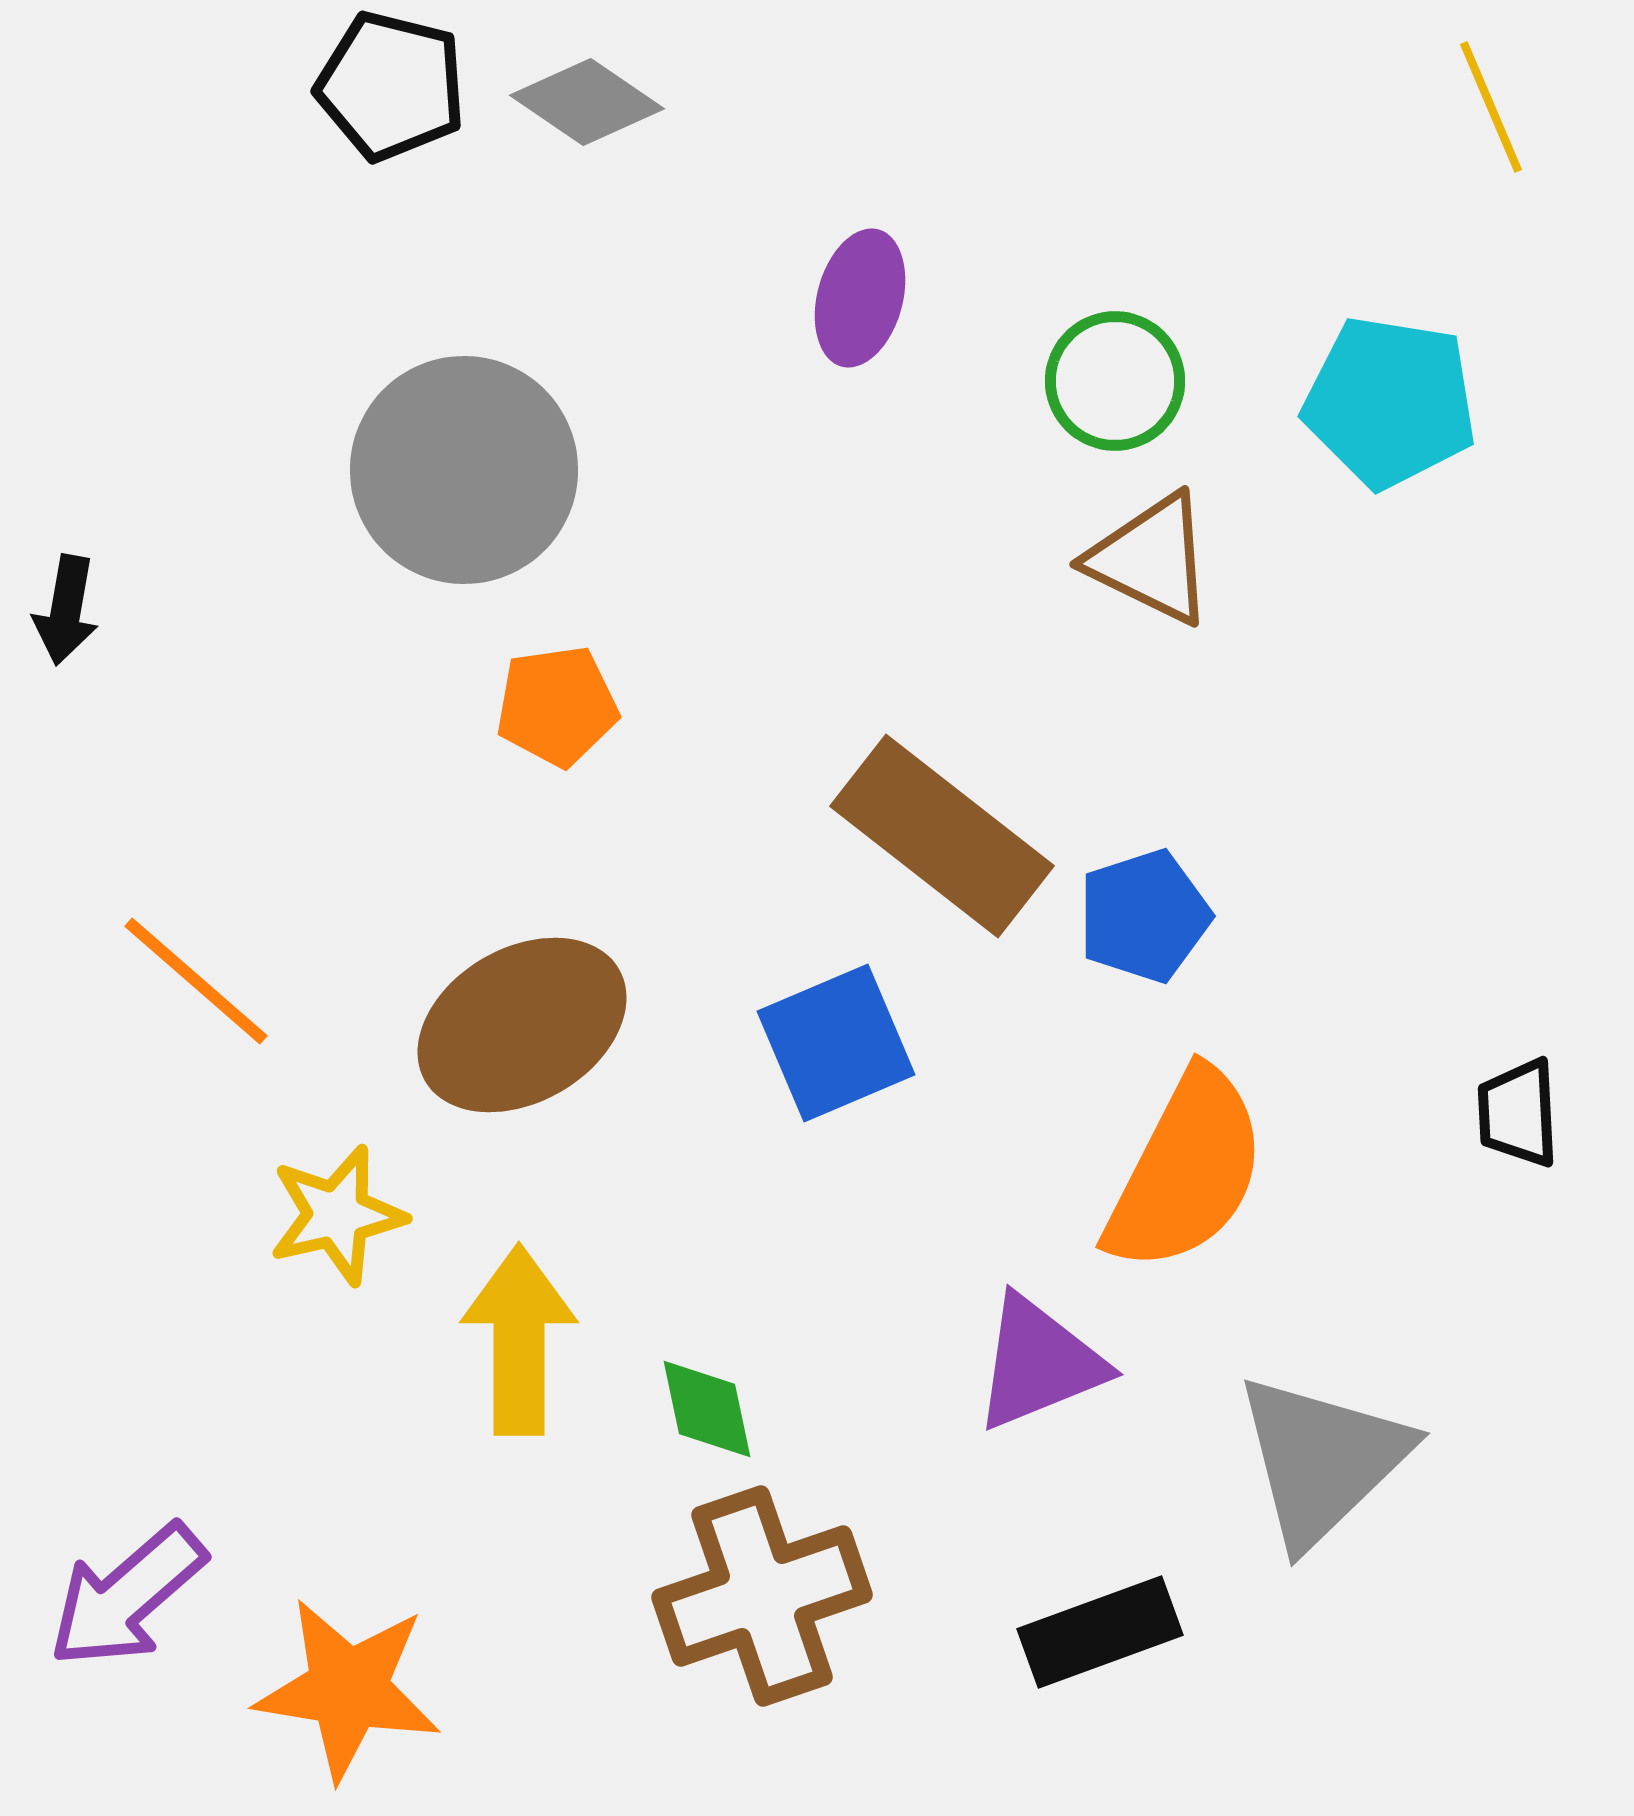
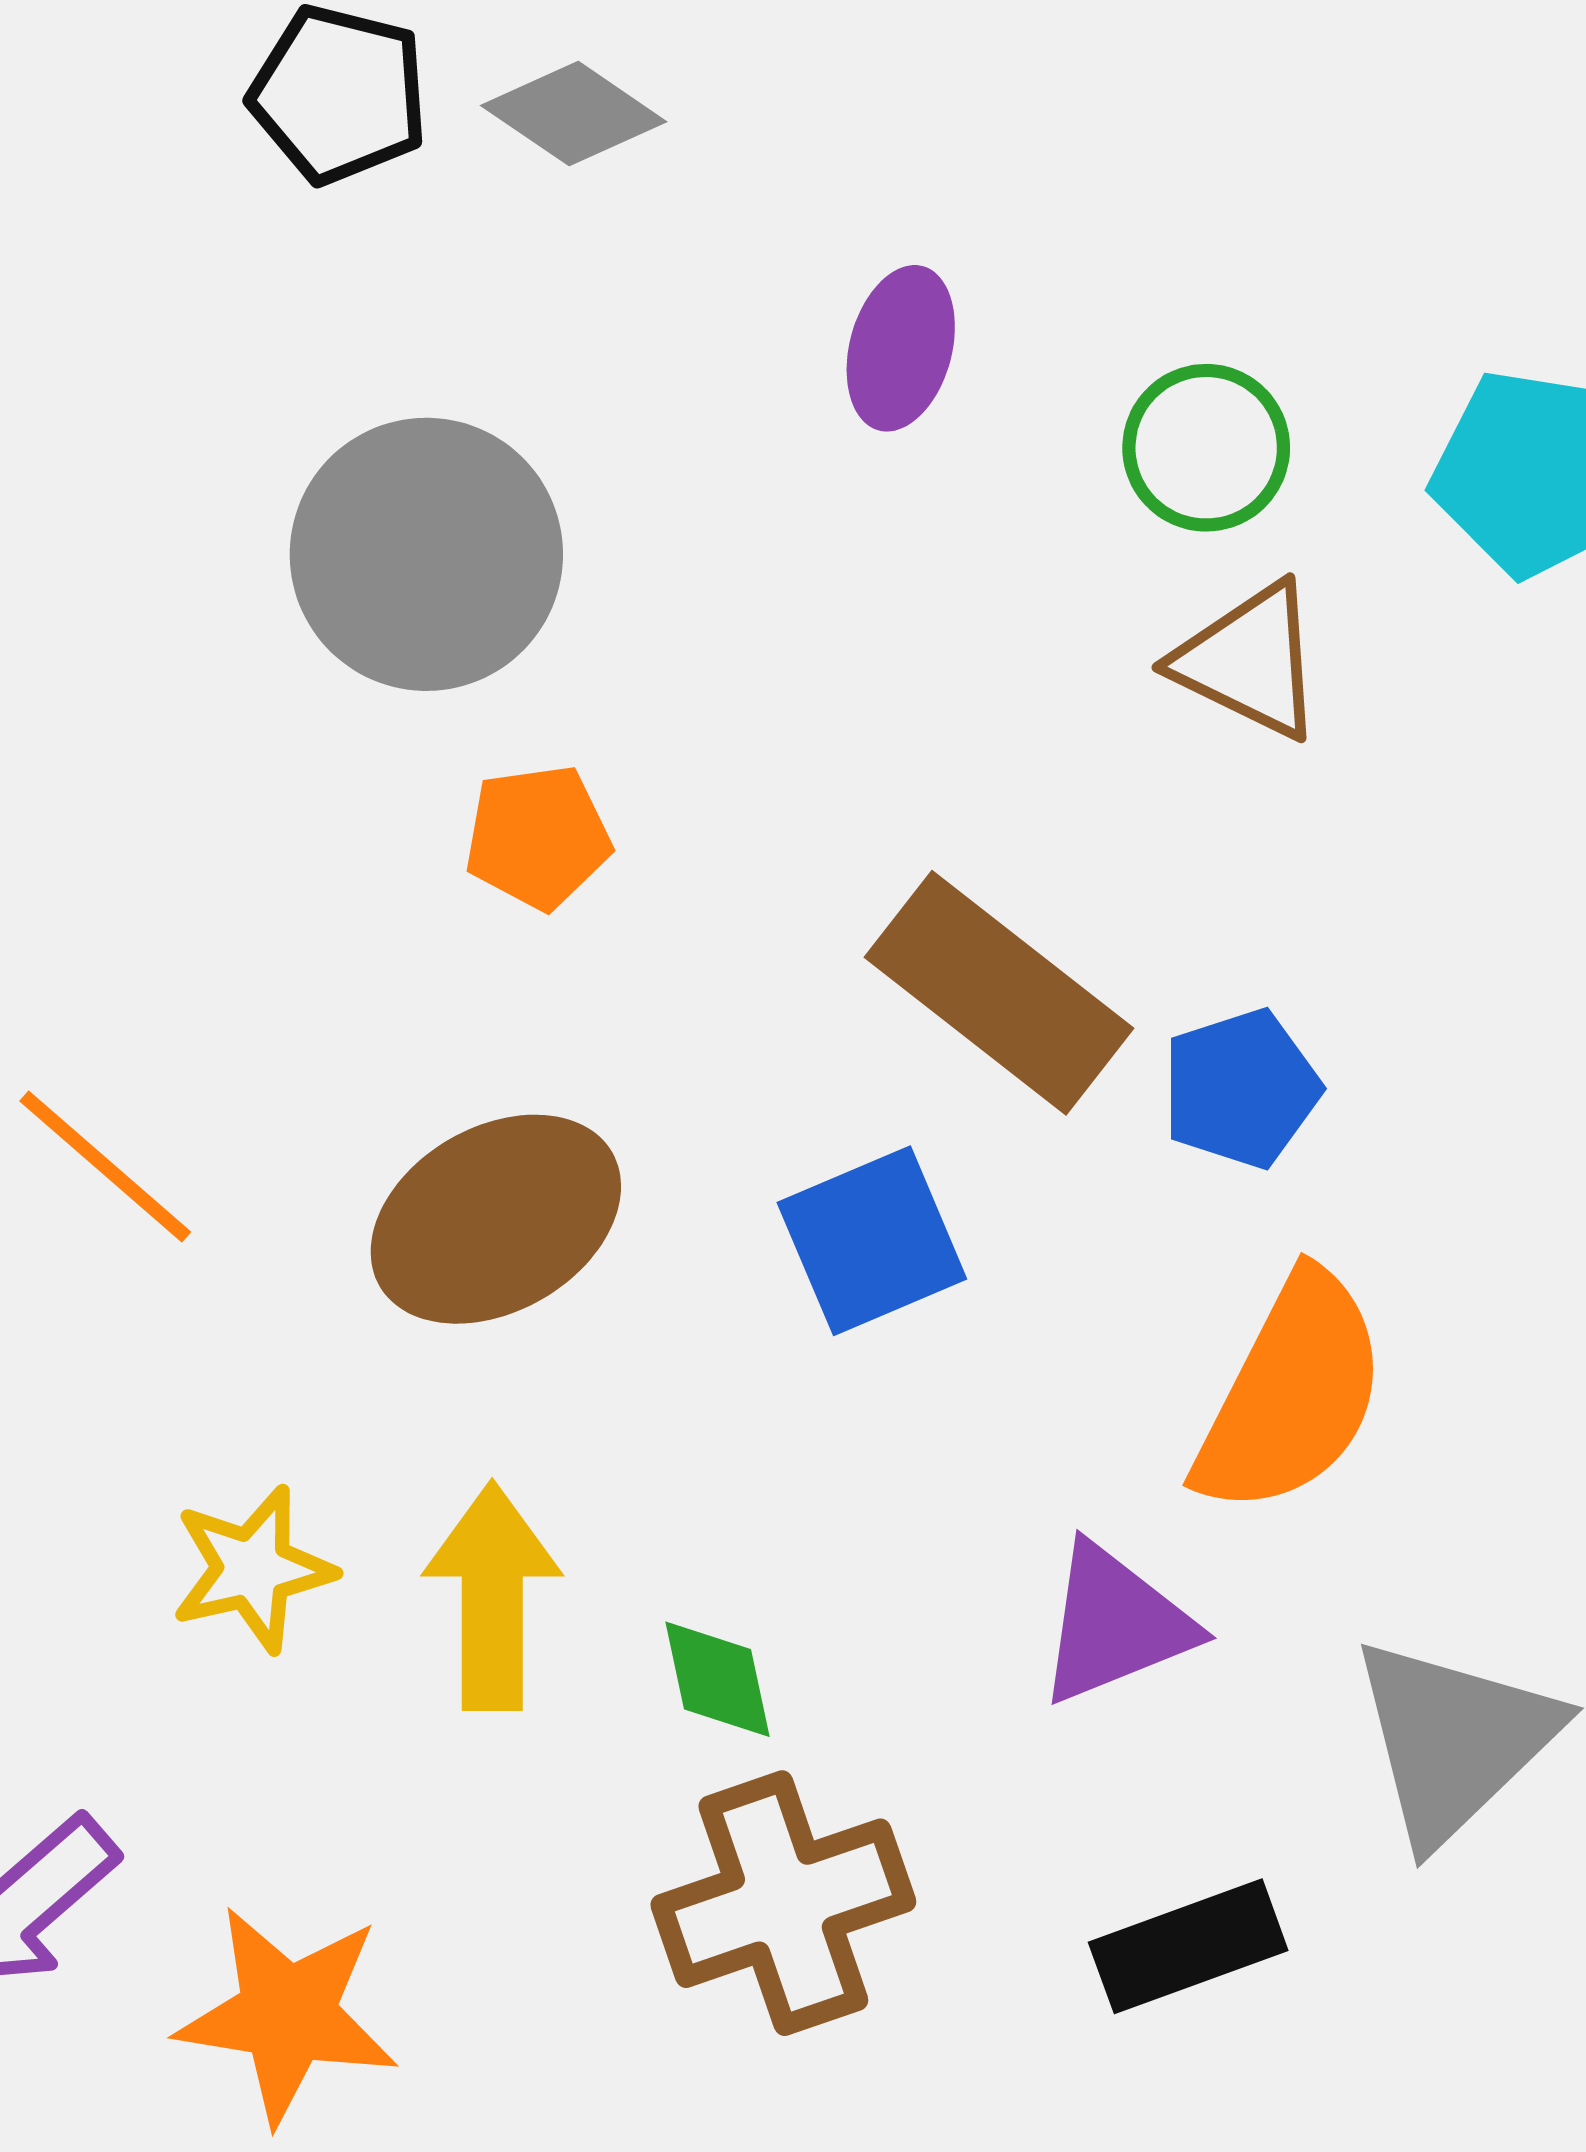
yellow star: (337, 1215) -> (253, 1569), moved

